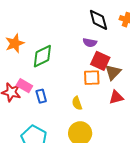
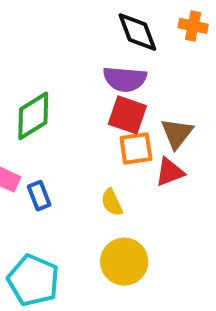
purple semicircle: (90, 43) -> (125, 79), size x1.5
red square: (100, 61) -> (127, 115), moved
red triangle: (116, 97) -> (170, 172), moved

